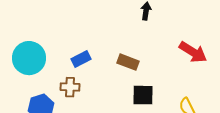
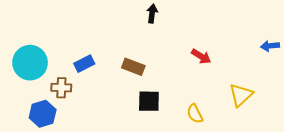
red arrow: (193, 52) -> (201, 56), size x0.7
brown cross: (70, 87) -> (61, 88), moved

